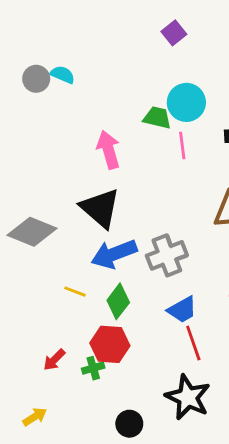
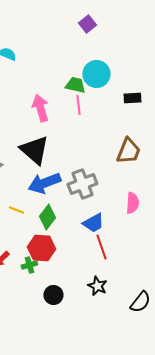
pink line: (182, 146) -> (78, 105), moved
black star: (188, 397) -> (97, 286), size x0.6
black circle: (129, 424) -> (53, 295), moved

